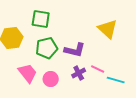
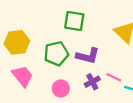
green square: (41, 19) -> (74, 21), moved
pink trapezoid: (28, 73) -> (23, 76), moved

